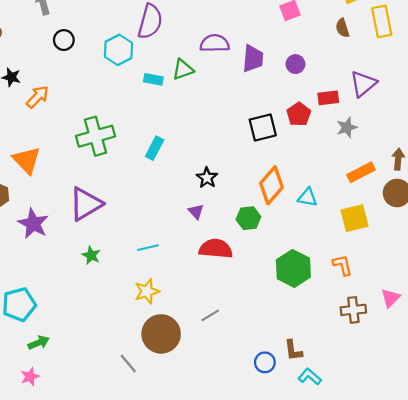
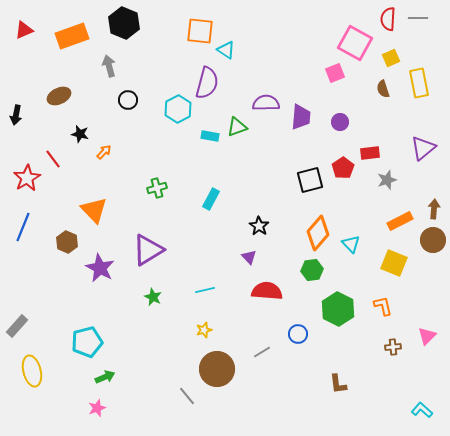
purple triangle: (363, 84) -> (423, 148), moved
orange arrow: (38, 97) -> (104, 152), size x0.7
green cross: (96, 136) -> (157, 188), size x0.6
cyan triangle: (307, 197) -> (351, 244), turned 36
green hexagon: (248, 218) -> (312, 270), moved
yellow square: (354, 218) -> (394, 263), turned 36
yellow star: (147, 291) -> (204, 330), size x0.7
brown cross: (353, 310) -> (393, 347), size x0.7
blue circle: (265, 362) -> (298, 334), moved
cyan L-shape: (310, 377) -> (422, 410), moved

